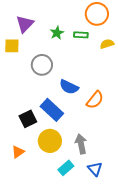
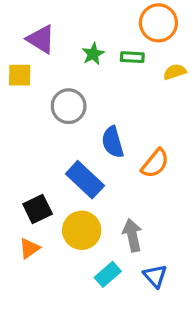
purple triangle: (25, 24) -> (41, 39), turned -42
blue semicircle: (69, 87) -> (113, 142), turned 48
black square: (28, 119) -> (38, 209), moved

